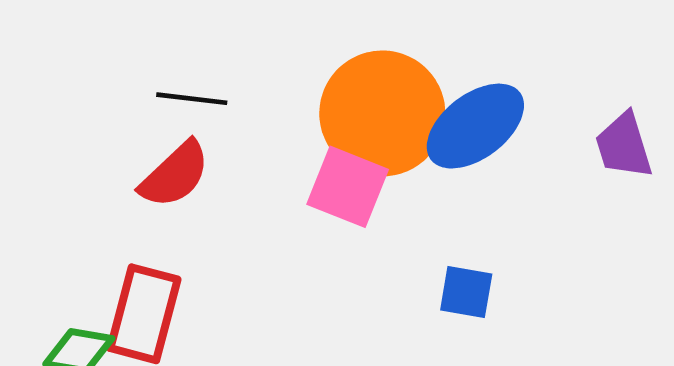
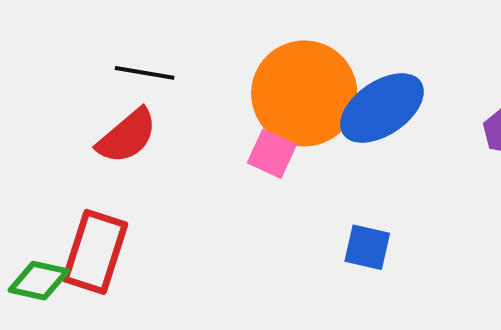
pink square: (348, 187) -> (272, 154), size x0.7

